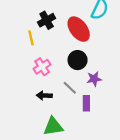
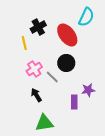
purple star: (94, 79) -> (88, 90), moved
gray line: (70, 88) -> (52, 77), moved
black arrow: (44, 96) -> (36, 95), turned 56

